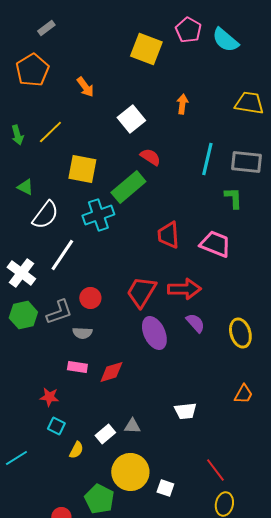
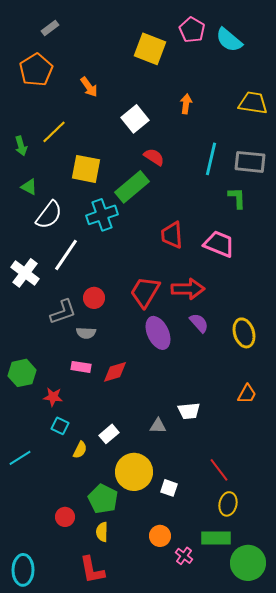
green arrow: (17, 135) -> (21, 146), moved
green hexagon: (23, 315) -> (22, 373), moved
gray triangle: (132, 426) -> (158, 426), moved

